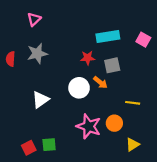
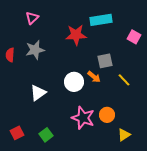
cyan rectangle: (108, 36) -> (101, 20), moved
red star: (88, 58) -> (76, 35), moved, size x1.5
yellow line: (133, 103) -> (124, 80), moved, turned 40
green square: (49, 145) -> (46, 135), turned -32
red square: (29, 148) -> (17, 133), moved

